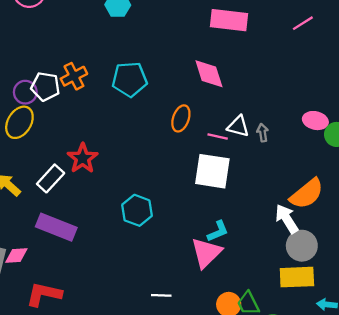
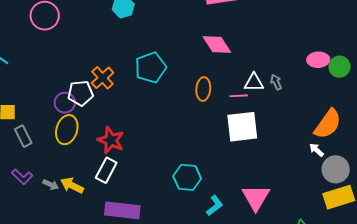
red star: (83, 158) -> (111, 140), moved
white arrow: (287, 219) -> (317, 150), size x0.6
cyan L-shape: (218, 231) -> (215, 206), moved

